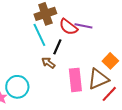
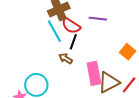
red semicircle: (68, 27) -> (71, 26), moved
brown triangle: (98, 79) -> (109, 82), moved

